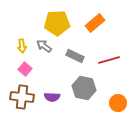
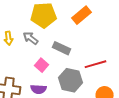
red line: (109, 60) -> (96, 64), moved
pink square: (25, 69) -> (42, 65), moved

